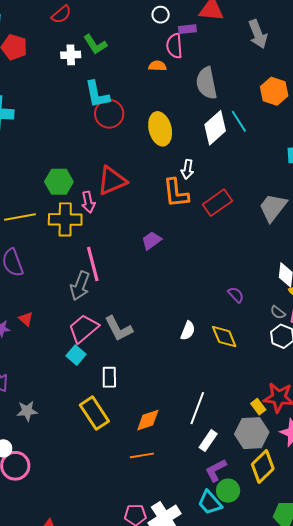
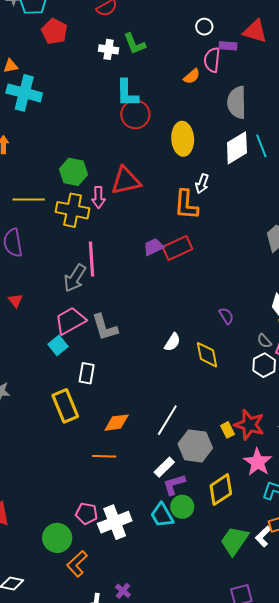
orange semicircle: (157, 66) -> (192, 76), turned 126
red rectangle: (217, 203) -> (178, 248), moved
gray hexagon: (252, 433) -> (195, 446), moved
white rectangle: (208, 441) -> (164, 467), moved

